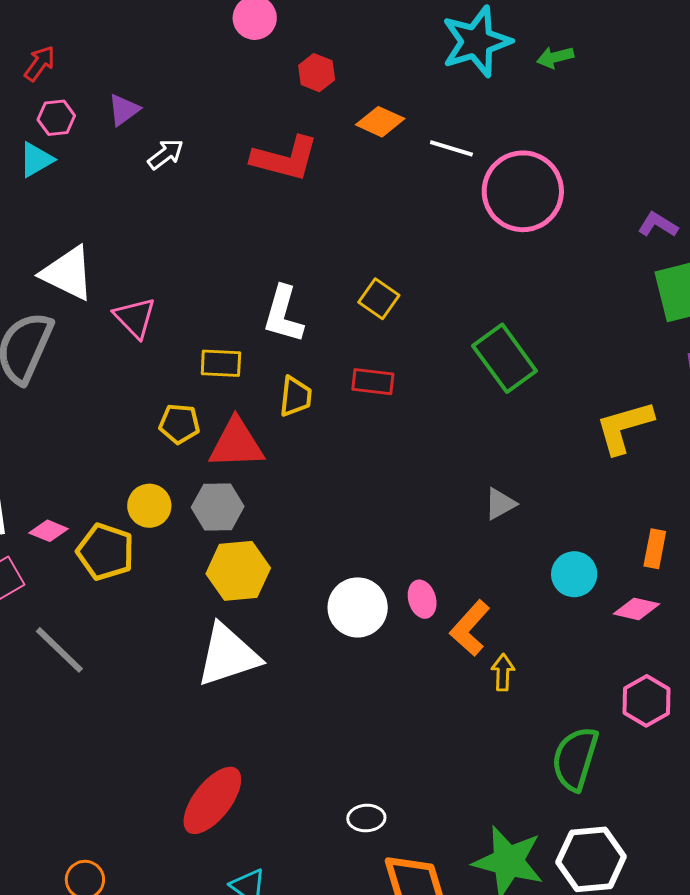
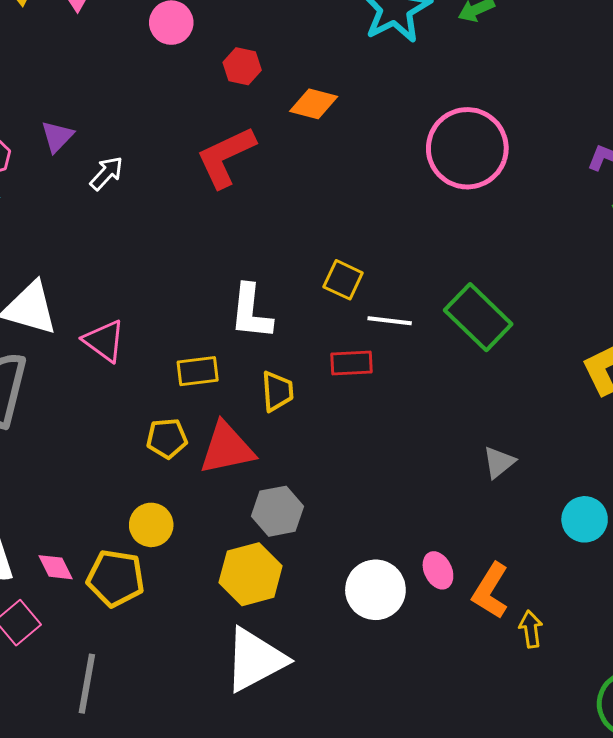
white line: (451, 148) -> (390, 321), moved
red L-shape: (285, 158) -> (226, 157), turned 150
gray hexagon: (218, 507) -> (278, 511), moved
pink diamond: (49, 531) -> (56, 567), turned 51
gray line: (59, 650) -> (87, 684), turned 66

